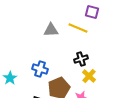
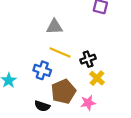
yellow line: (78, 28) -> (60, 52), moved

